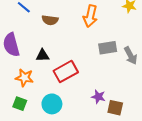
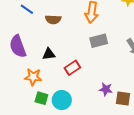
gray rectangle: (108, 48) -> (99, 41), moved
red rectangle: (66, 72) -> (72, 68), size x0.7
green square: (20, 104) -> (41, 98), moved

